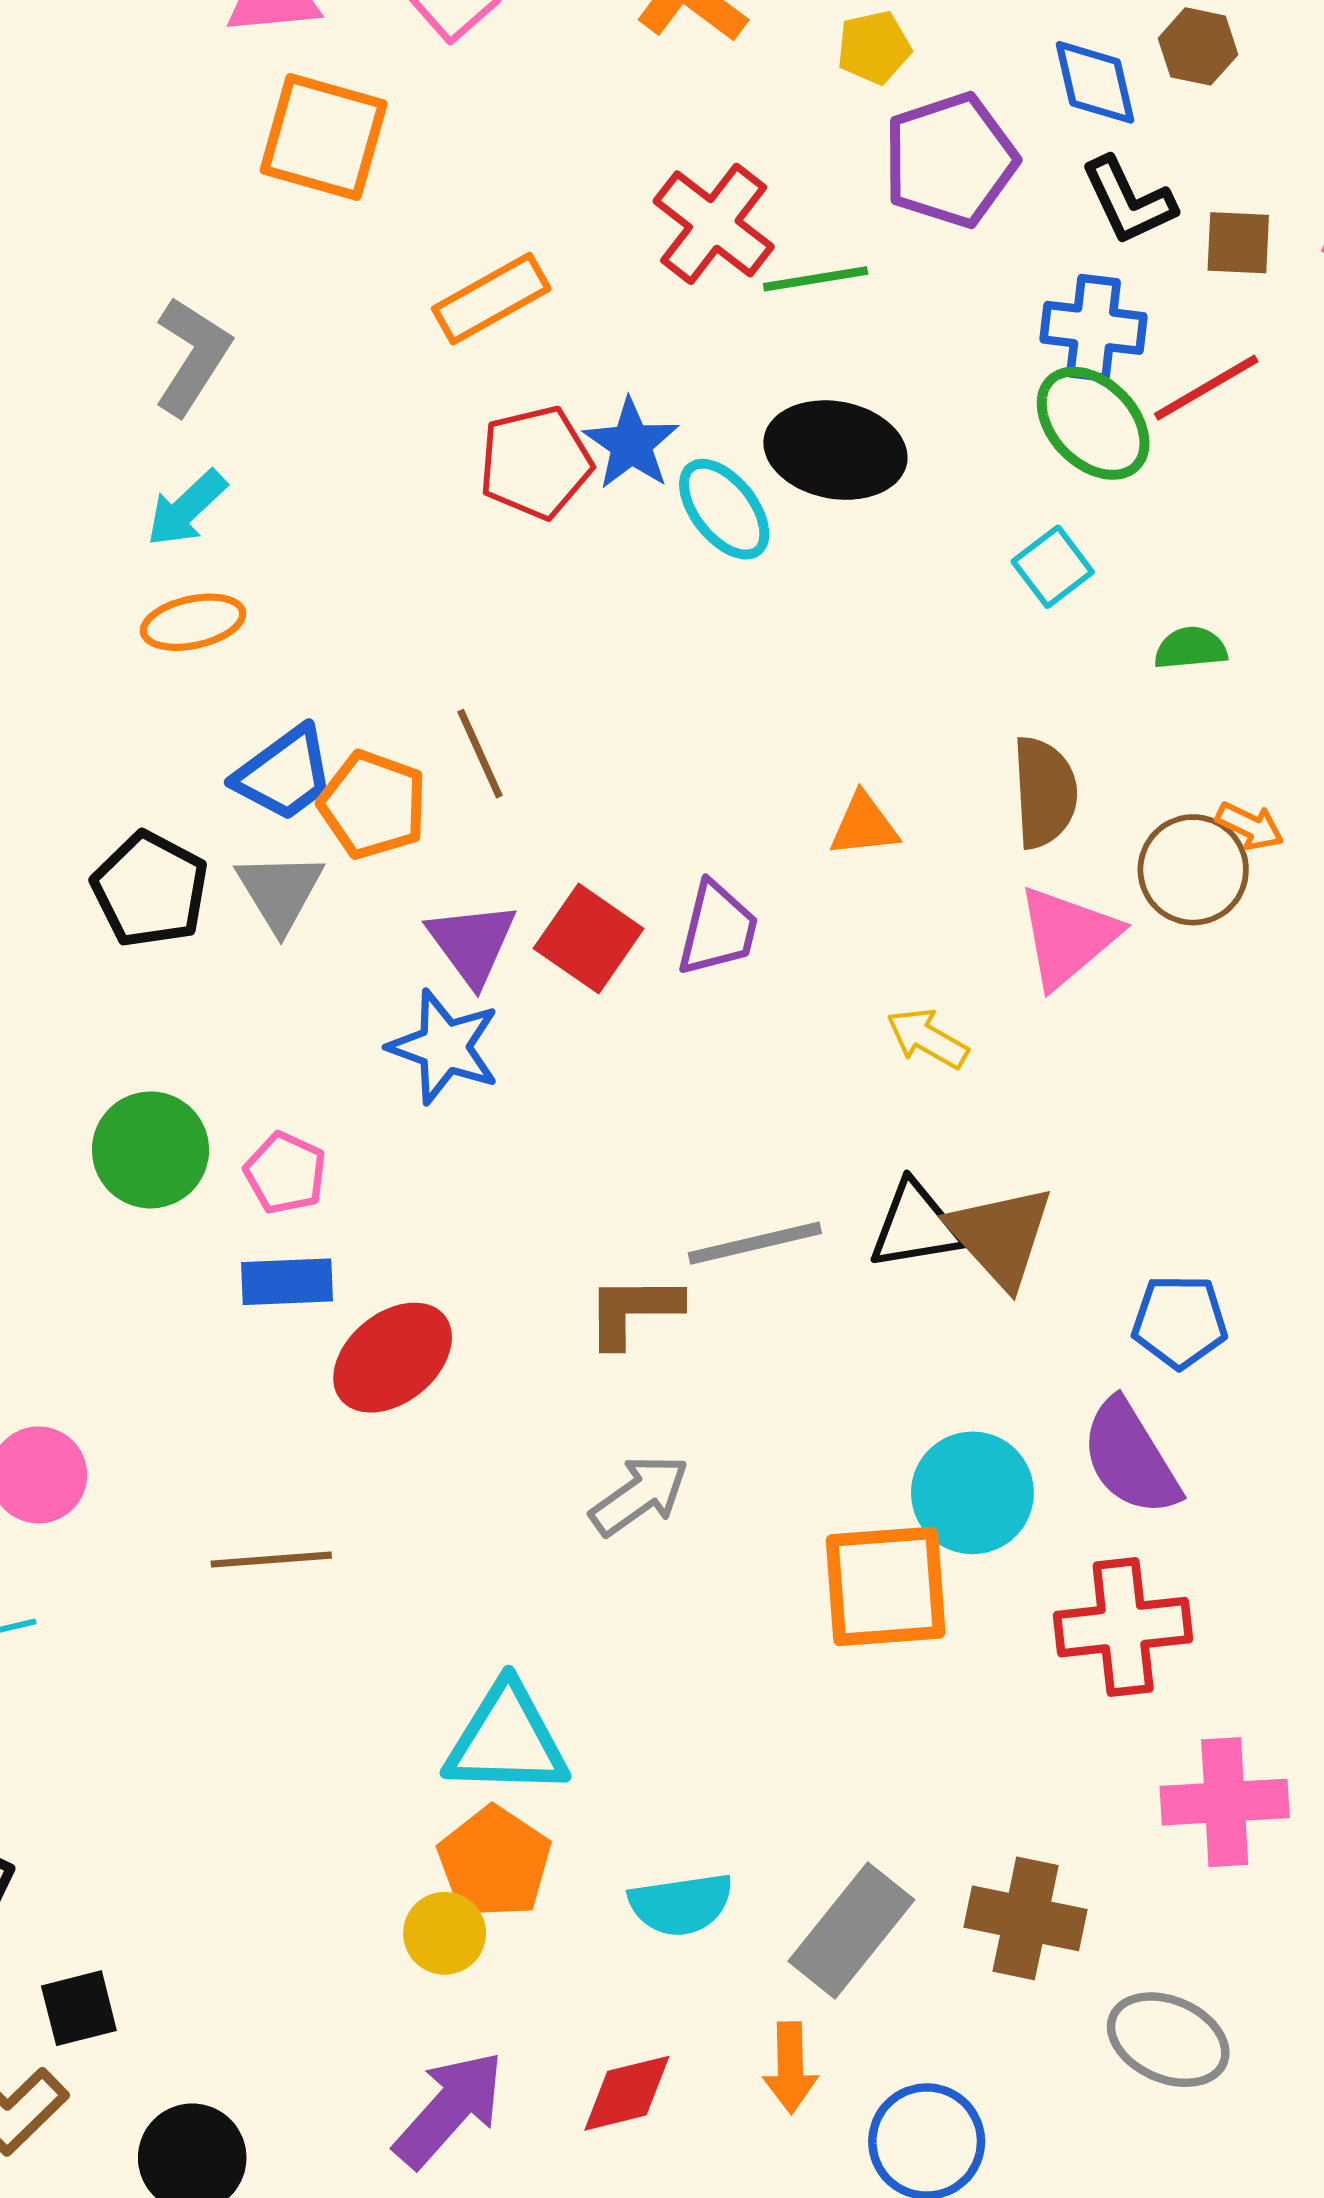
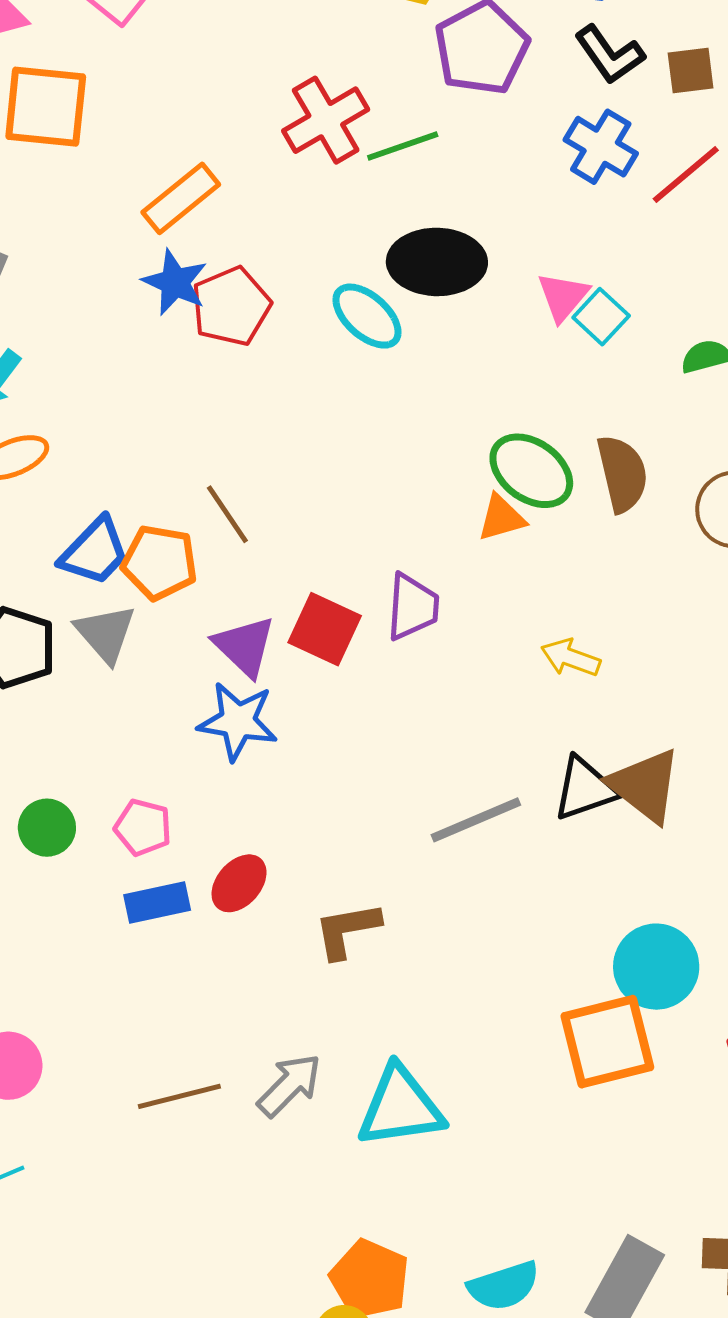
red cross: (714, 224) -> (326, 120), turned 32
blue cross: (1094, 328) -> (601, 147), turned 34
green ellipse: (1093, 423) -> (531, 471), moved
blue star: (631, 444) -> (175, 282), moved
pink triangle: (1068, 937) -> (563, 297), moved, size x0.7
green circle: (150, 1150) -> (47, 828), size x0.7
brown L-shape: (633, 1311) -> (347, 930), moved
red ellipse: (393, 1358) -> (239, 883), moved, size x0.7
gray arrow: (639, 1495) -> (289, 1085), moved
cyan triangle: (507, 1740) -> (400, 1107), moved

